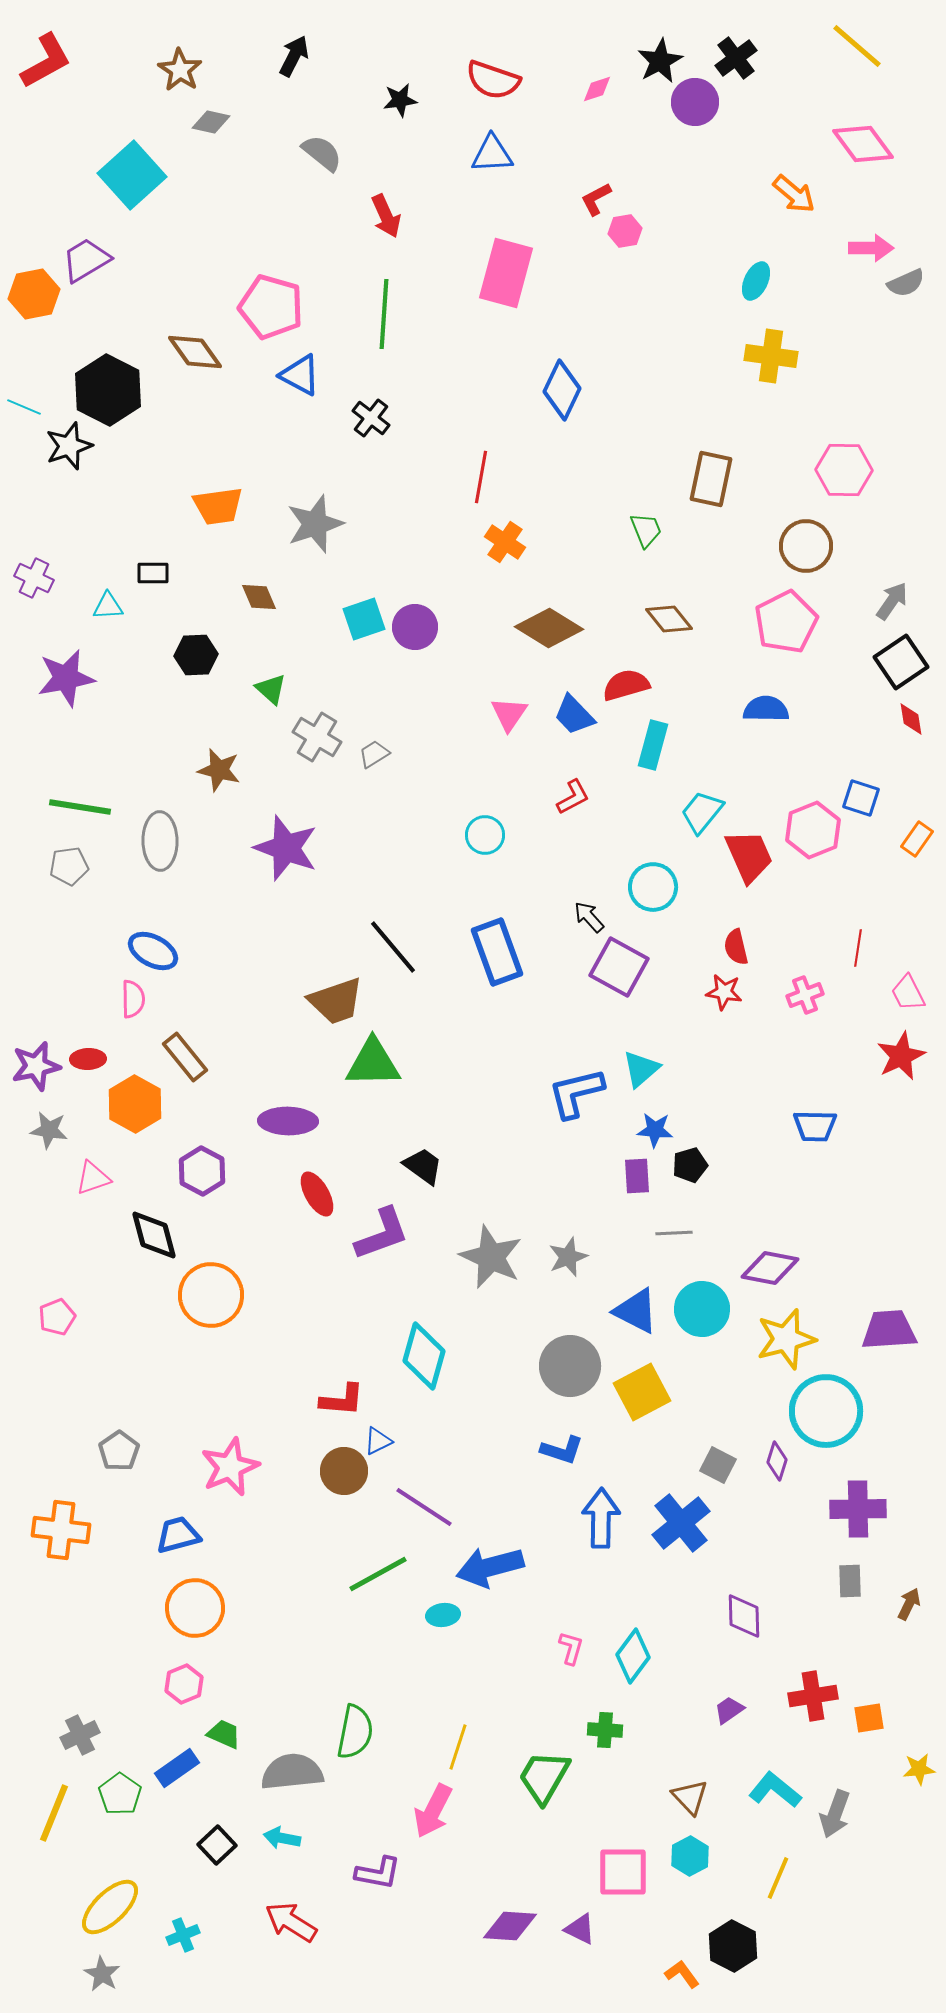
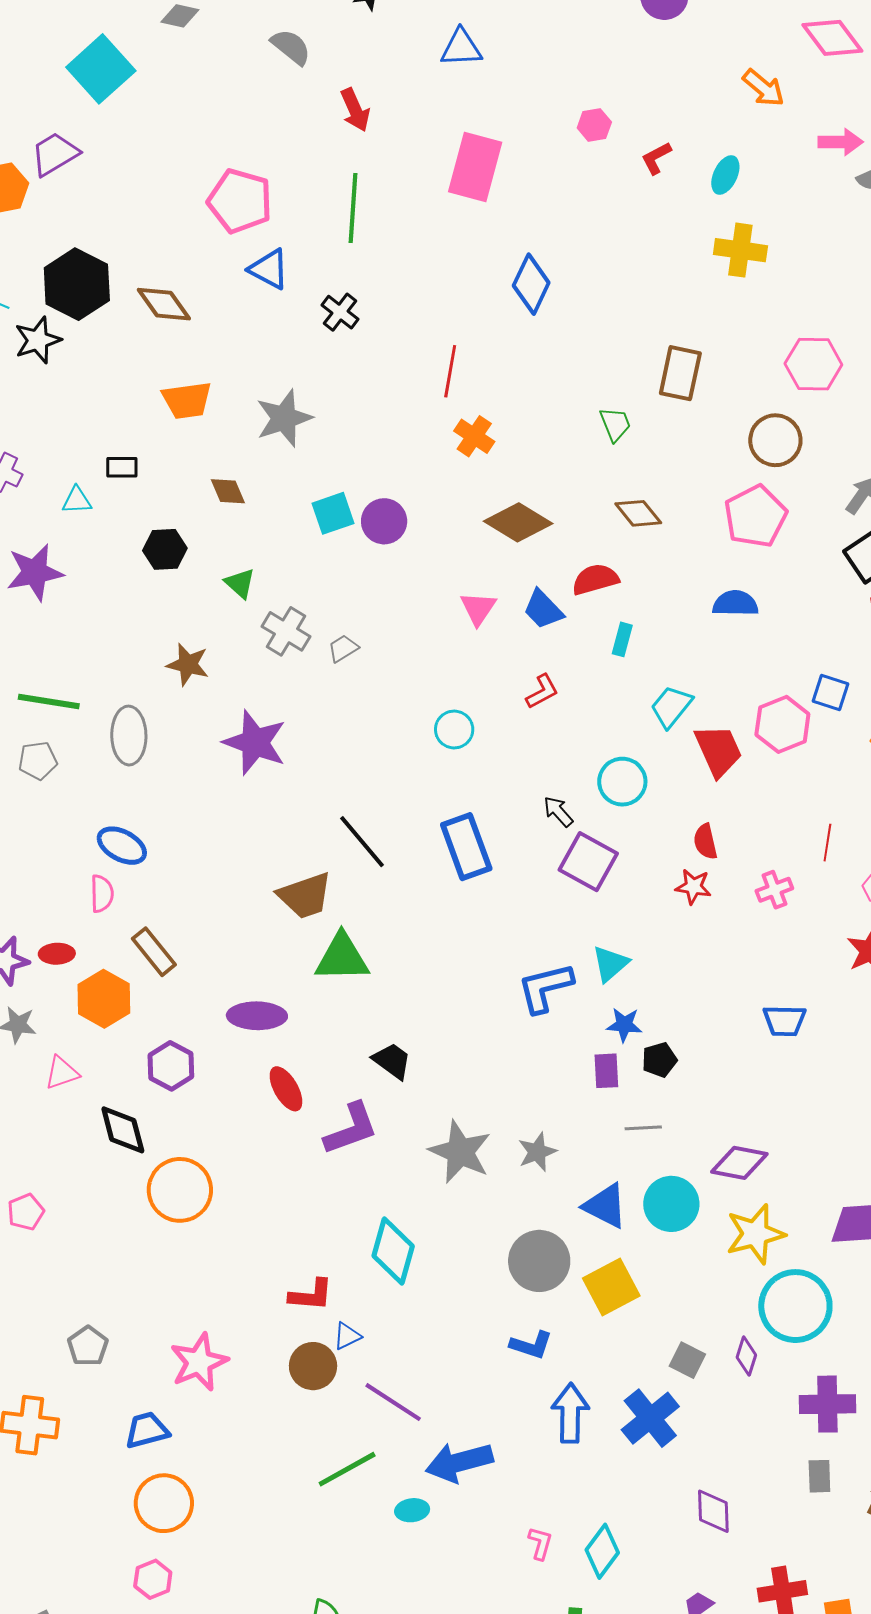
red L-shape: (596, 199) -> (656, 158), moved
brown diamond: (195, 352) -> (164, 304), moved
cyan rectangle: (653, 745) -> (622, 639), size x0.7

